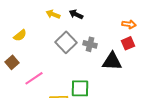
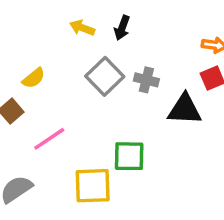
black arrow: (76, 14) -> (122, 28), turned -96
yellow semicircle: (20, 35) -> (34, 78), moved

